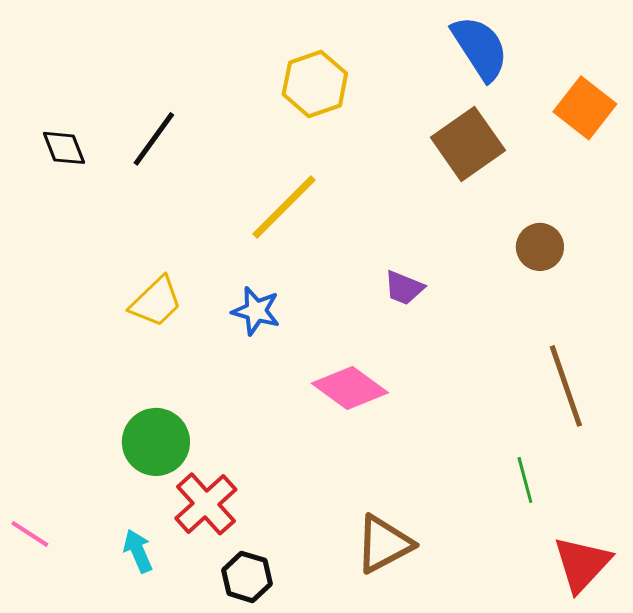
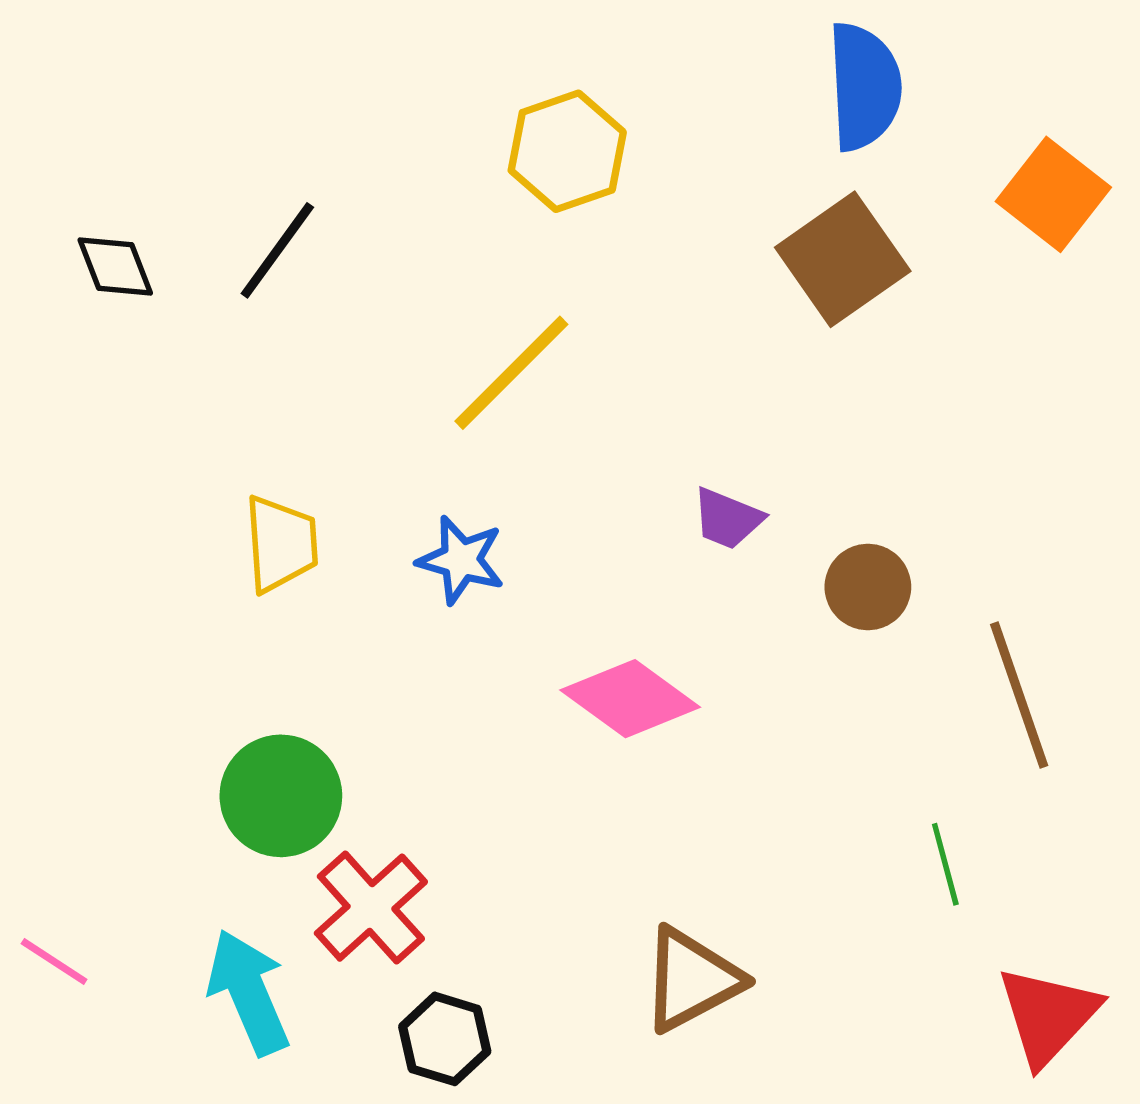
blue semicircle: (480, 48) -> (864, 86), turned 30
brown circle: (540, 247) -> (868, 587), moved
yellow trapezoid: (156, 302) -> (281, 544), turned -50
cyan arrow: (138, 551) -> (248, 992), size x1.6

